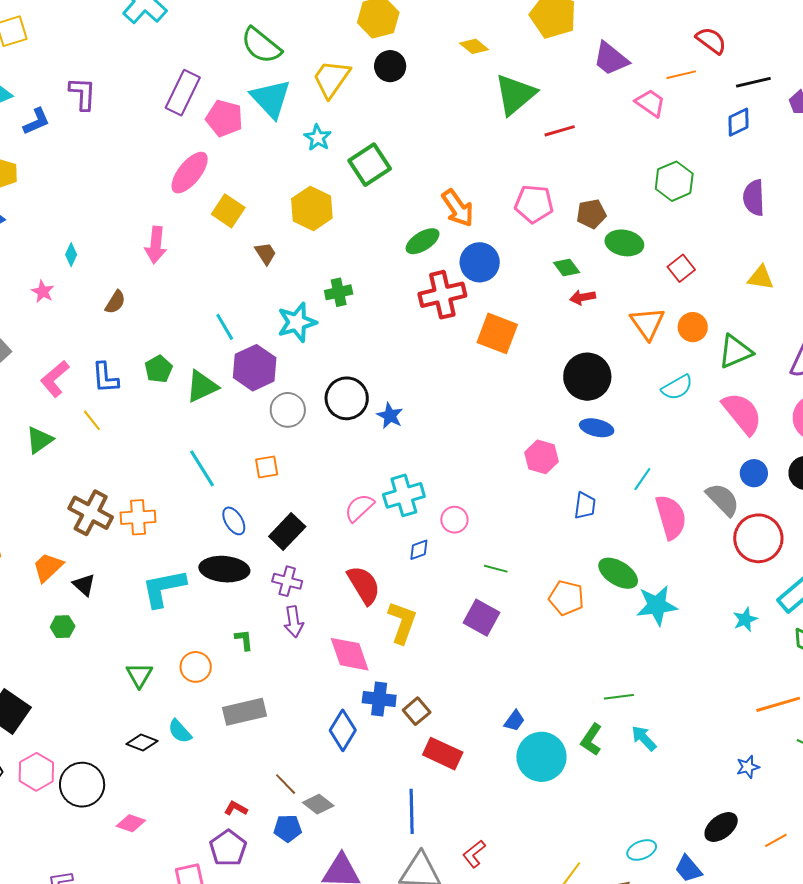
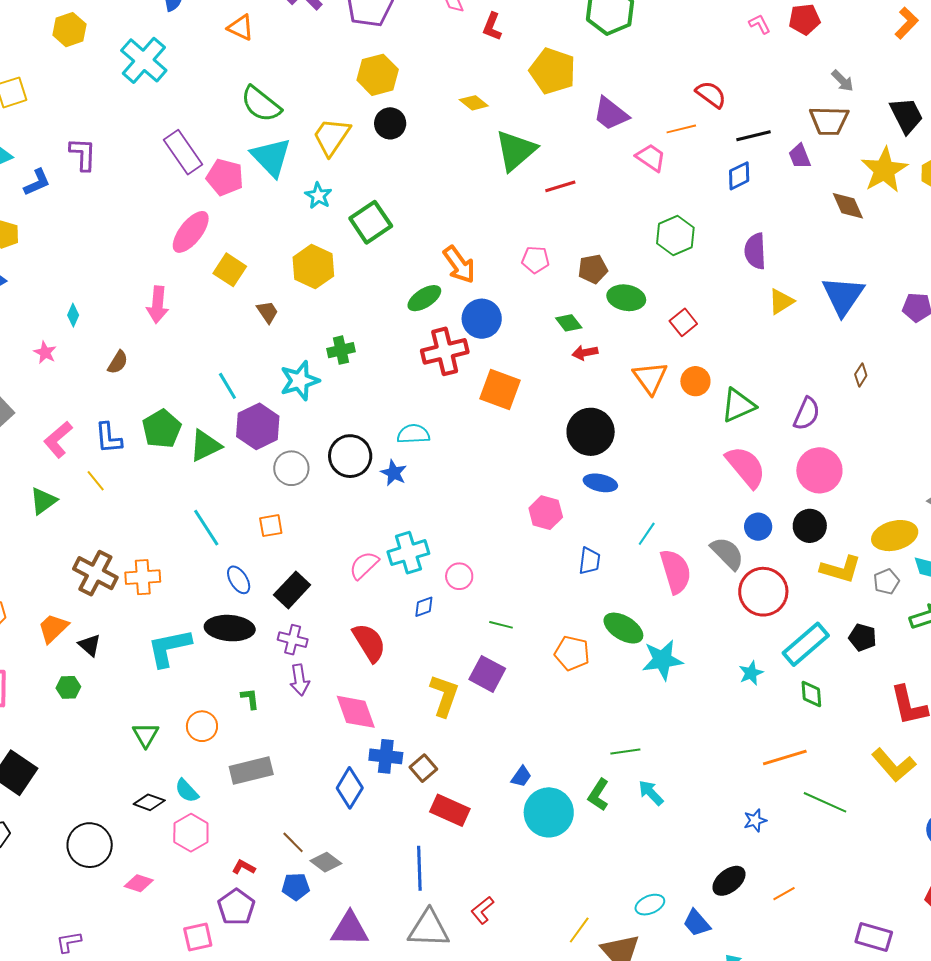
purple rectangle: (183, 93) -> (183, 152), turned -60
pink pentagon: (534, 204) -> (535, 260), size x0.7
yellow triangle: (761, 278) -> (781, 301), moved, turned -40
green pentagon: (159, 369) -> (162, 429), size x1.4
cyan semicircle: (677, 387) -> (413, 434), moved, turned -152
yellow L-shape: (402, 622) -> (444, 696), moved
pink hexagon: (36, 772) -> (191, 833), moved

